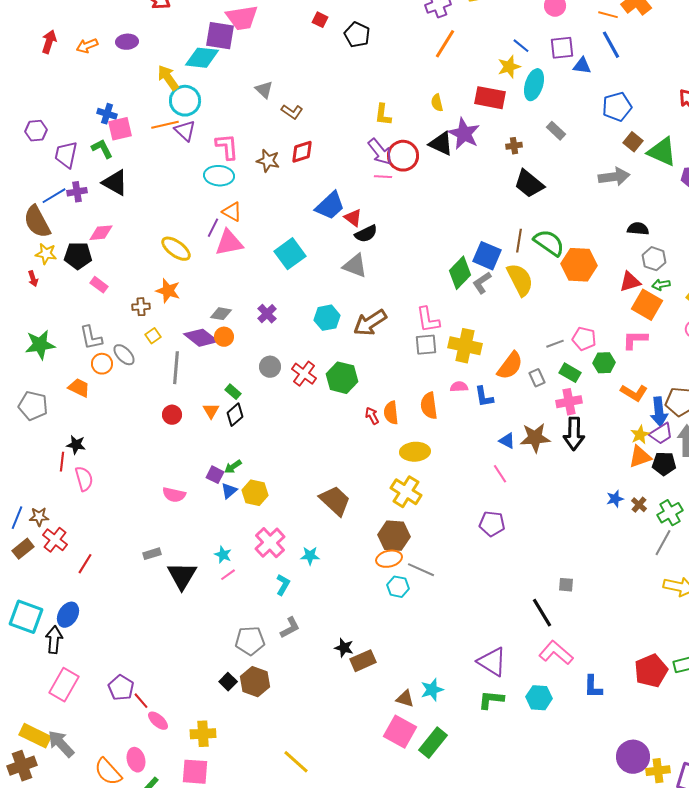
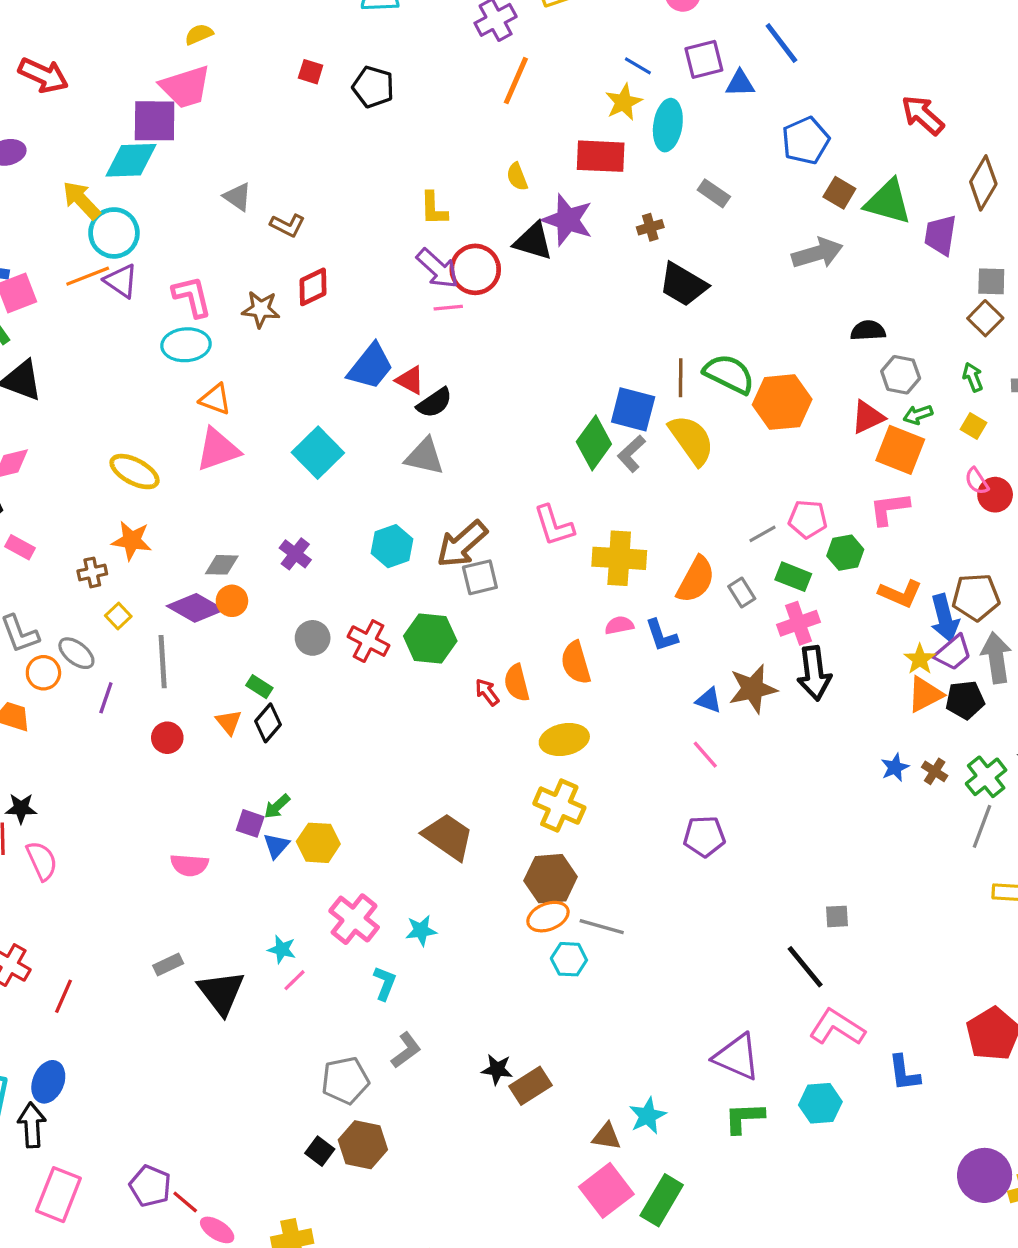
purple line: (213, 228) -> (106, 698), moved
gray square: (426, 345) -> (480, 577), moved
pink square: (400, 732) -> (606, 1190), turned 32

